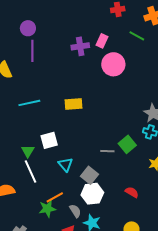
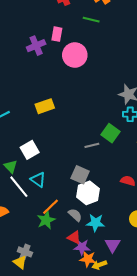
cyan triangle: (66, 164) -> (38, 180), moved

